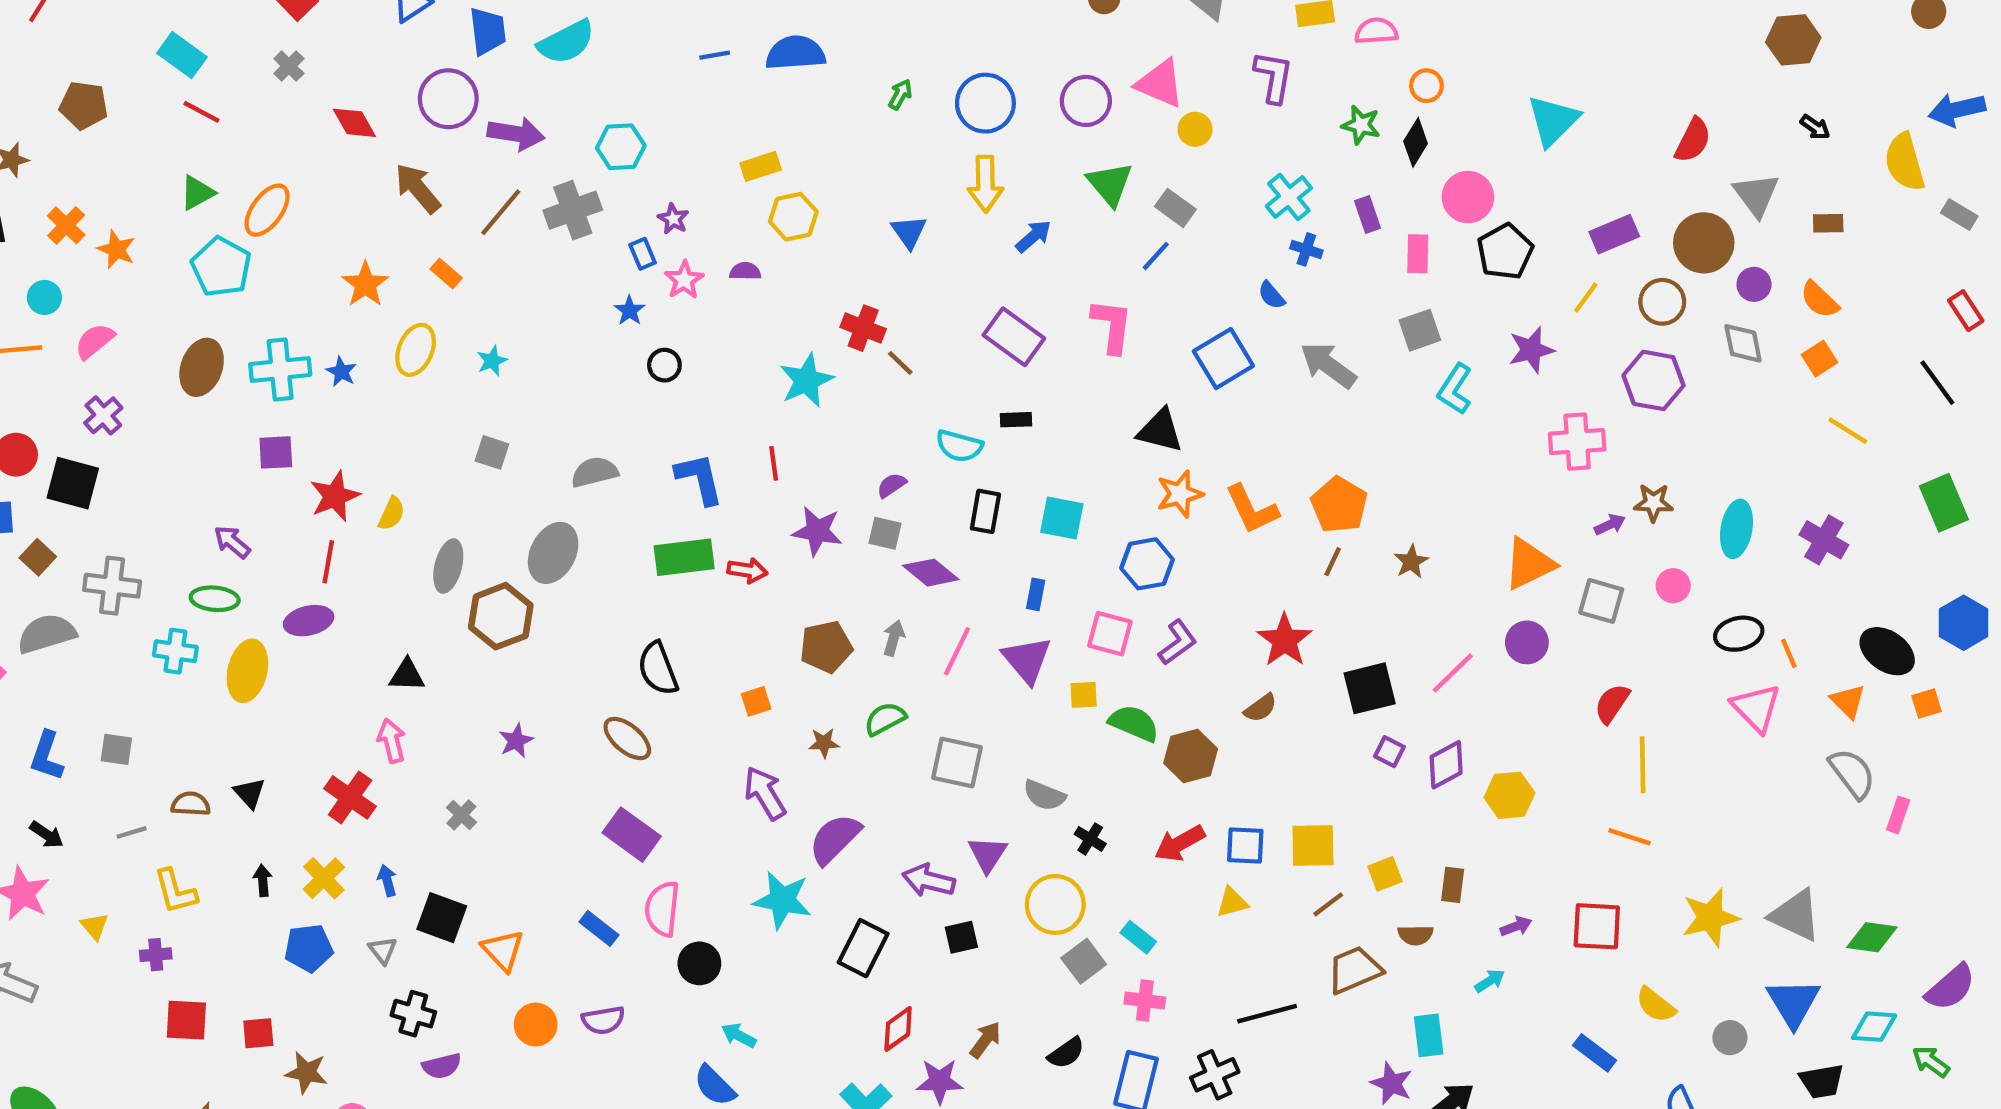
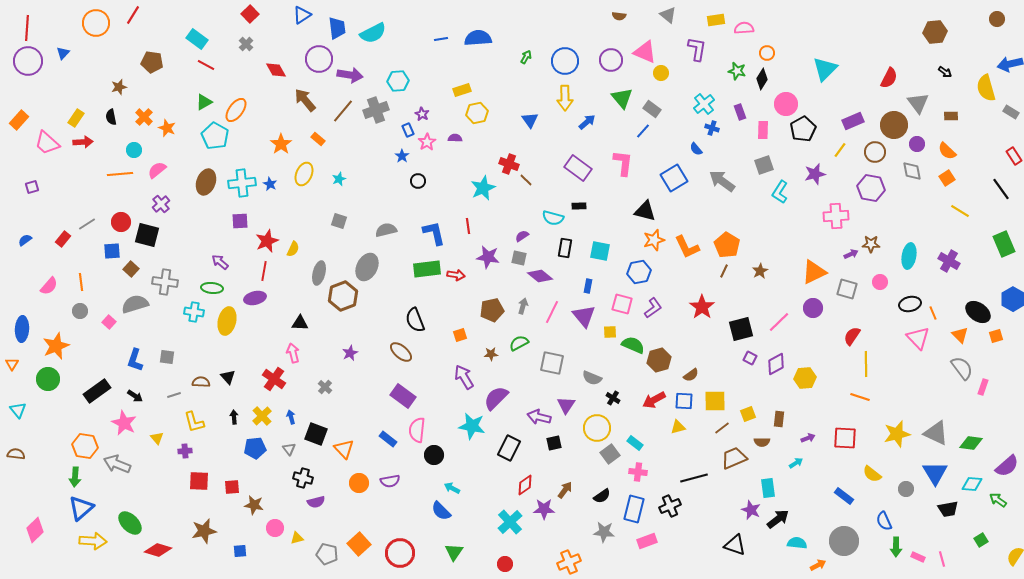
brown semicircle: (1261, 708) -> (691, 375), moved

